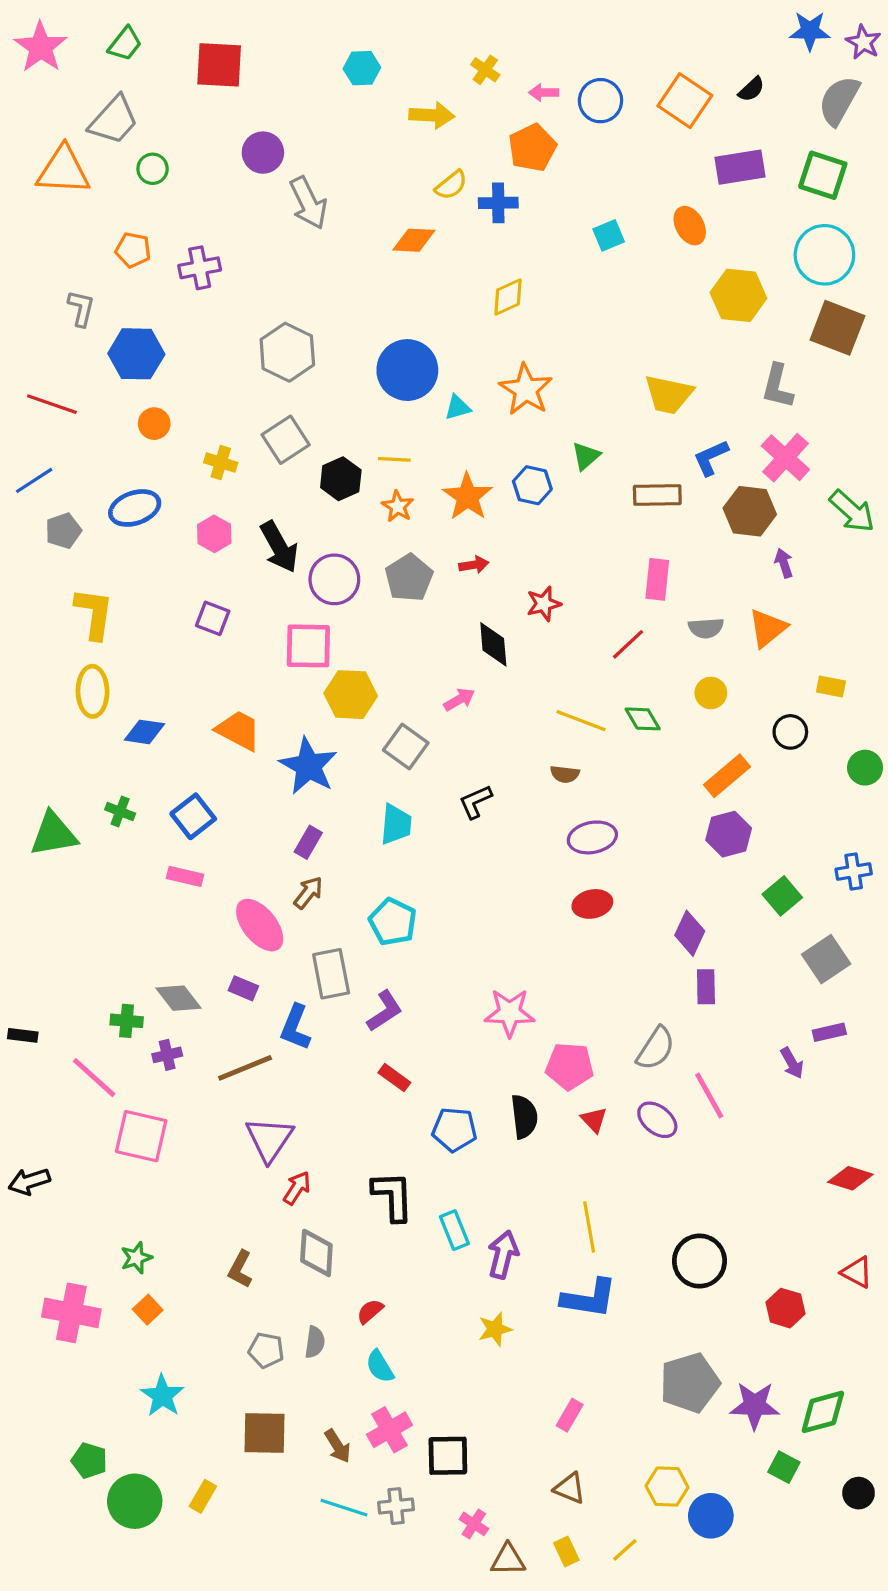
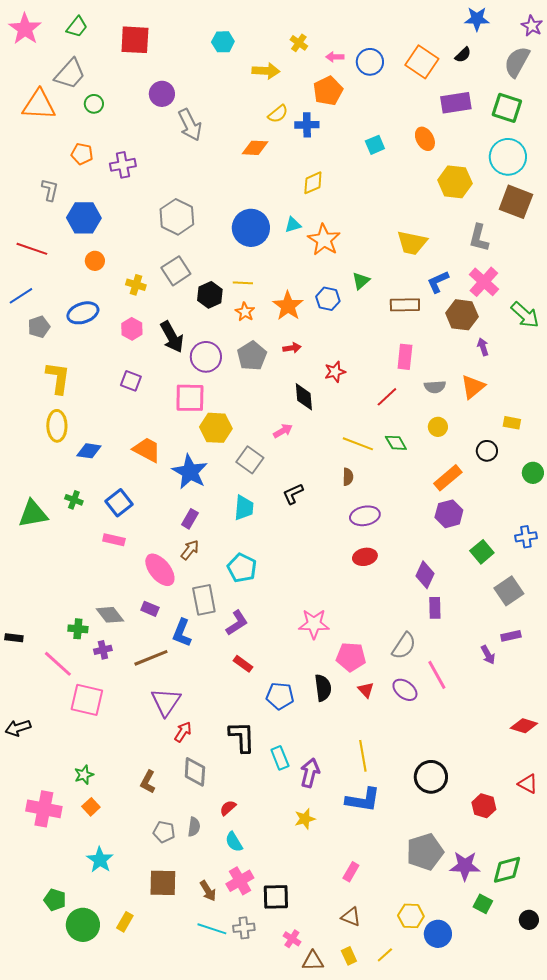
blue star: (810, 31) -> (477, 19), moved
cyan triangle: (458, 407) -> (293, 225), moved
brown semicircle: (565, 774) -> (348, 477), turned -96

